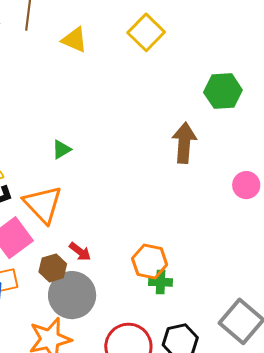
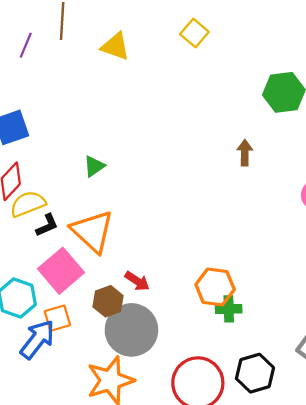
yellow square: (146, 32) -> (194, 33), size x0.7
brown arrow: (184, 143) -> (245, 153), size x0.6
green triangle: (61, 149) -> (94, 166), moved

